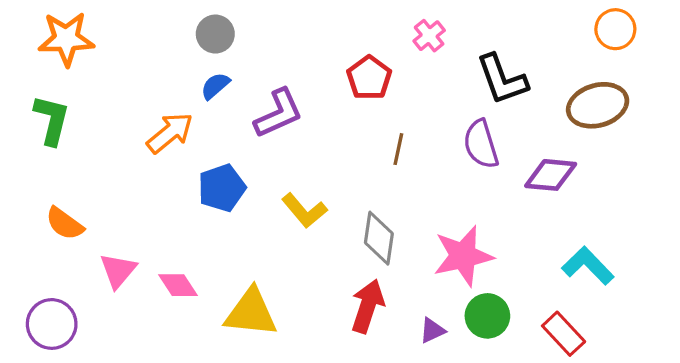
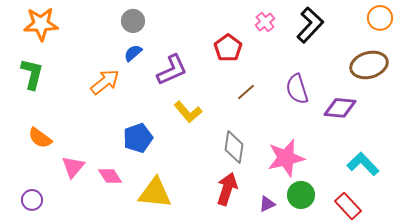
black L-shape: (502, 79) -> (310, 25), moved, turned -117
brown line: (398, 149) -> (246, 92), turned 36
blue pentagon: (222, 188) -> (138, 138), moved
yellow L-shape: (304, 211) -> (188, 112), moved
purple circle: (52, 324) -> (32, 200), size x0.7

